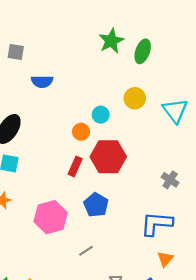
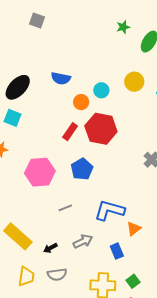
green star: (111, 41) -> (123, 27), size x0.6
blue semicircle: (42, 81) -> (61, 78), moved
blue L-shape: (157, 224) -> (109, 210), moved

